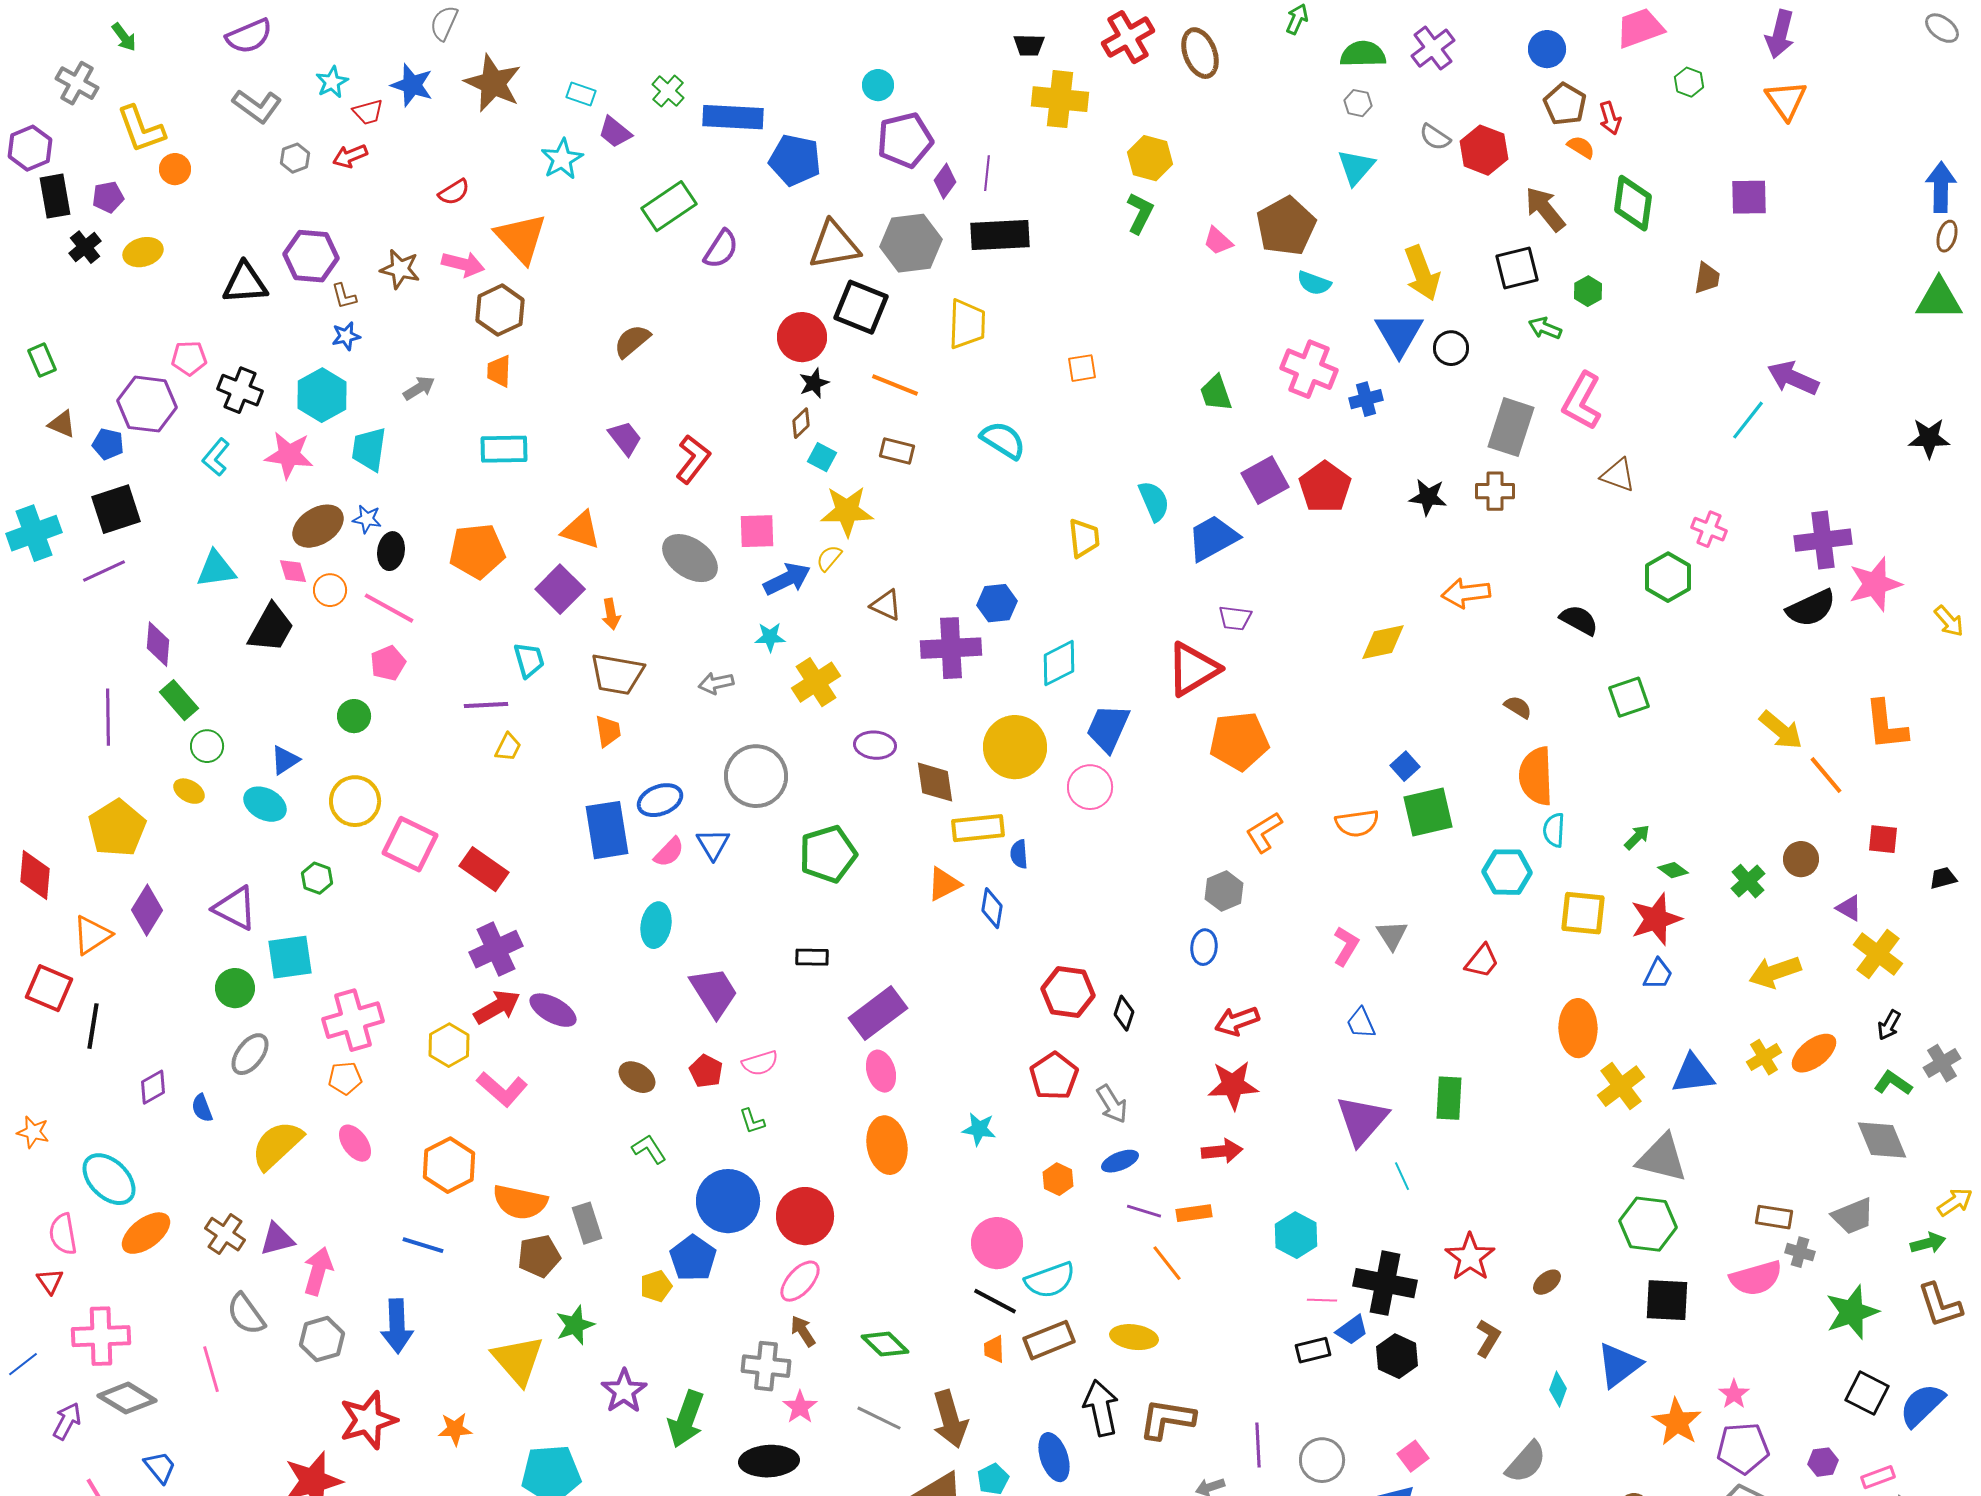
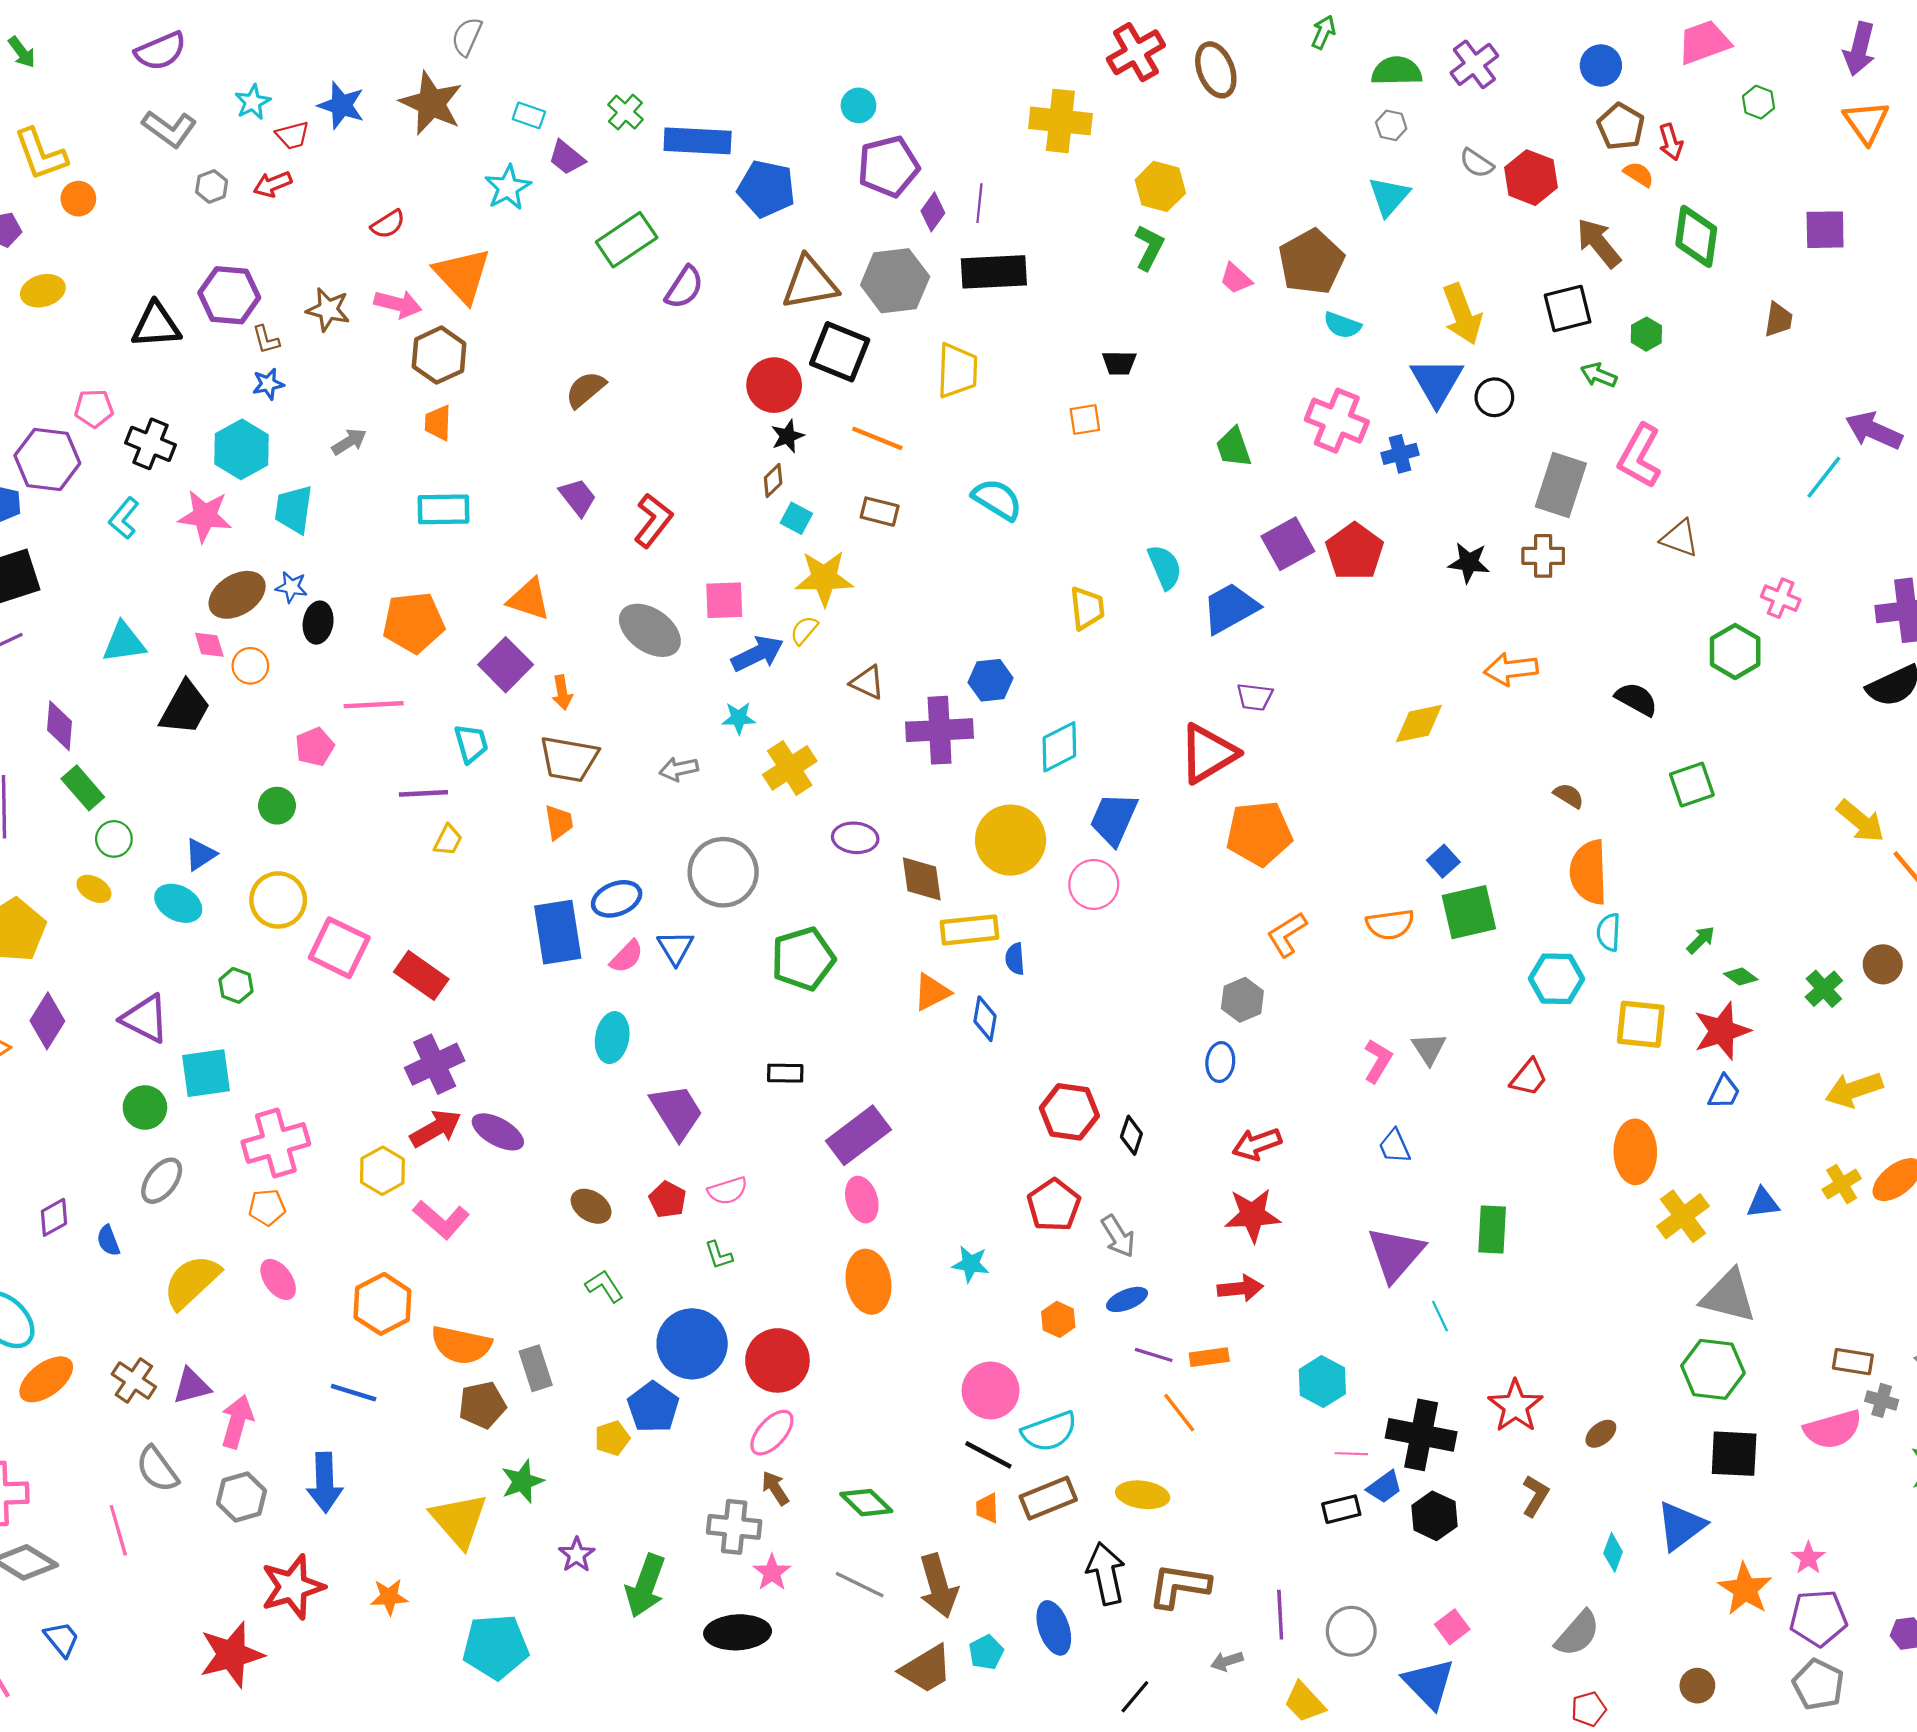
gray semicircle: (444, 23) -> (467, 37), moved
black trapezoid: (1029, 45) -> (1119, 363), moved
pink line: (389, 608) -> (374, 705), moved, turned -32
blue triangle: (1693, 1074) -> (1763, 1203), size x0.7
purple star: (624, 1391) -> (577, 1555), size x0.7

